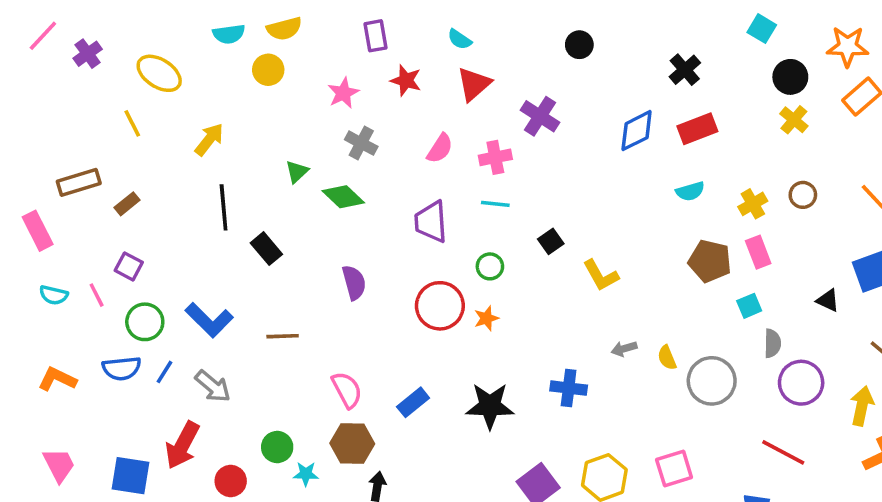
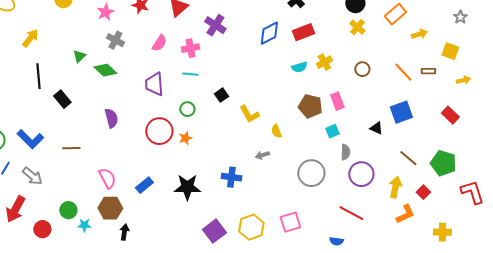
yellow cross: (753, 204) -> (324, 62), moved
yellow semicircle: (667, 358) -> (276, 131), moved

